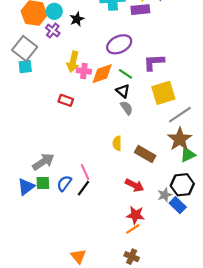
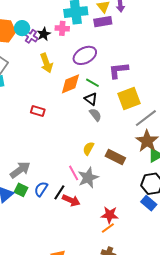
purple cross: (53, 31) -> (31, 36), moved
yellow arrow: (73, 62) -> (46, 63), moved, turned -30
pink cross: (84, 71) -> (62, 28), moved
yellow semicircle: (117, 143) -> (88, 148), turned 32
pink line: (85, 172) -> (74, 173), moved
green square: (43, 183) -> (21, 190), turned 32
red arrow: (134, 185) -> (71, 200), moved
gray star: (165, 195) -> (88, 178), moved, size x1.5

